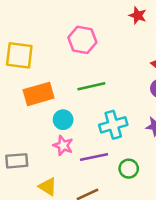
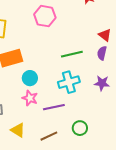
green line: (91, 86) -> (72, 54), moved
green circle: (129, 169) -> (80, 128), moved

